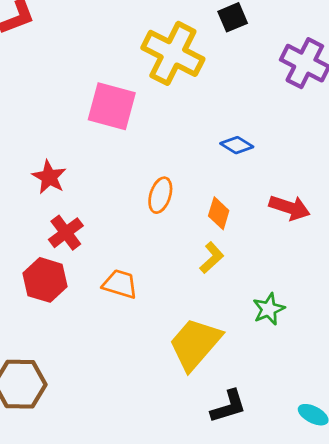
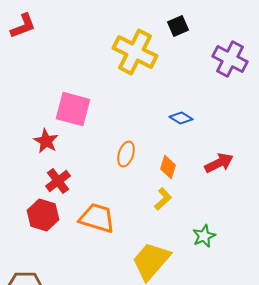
pink square: (112, 106) -> (73, 109), moved
red arrow: (290, 208) -> (219, 163), turned -44
orange trapezoid: (120, 284) -> (97, 218), size x1.4

